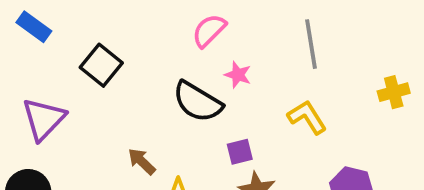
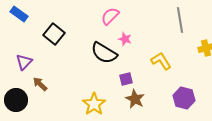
gray line: (311, 44) -> (180, 20), moved
purple triangle: (44, 119) -> (24, 62), size x0.7
brown arrow: (142, 161) -> (40, 84), moved

